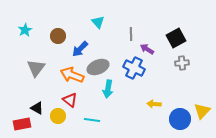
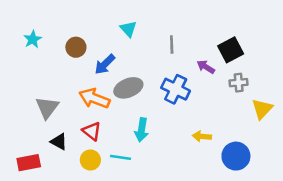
purple arrow: (147, 49) -> (206, 67), moved
gray triangle: (36, 68) -> (47, 108), moved
cyan arrow: (108, 89) -> (142, 130), moved
black triangle: (37, 108) -> (59, 142), moved
yellow triangle: (202, 111) -> (262, 109), moved
yellow circle: (58, 116) -> (90, 160), moved

